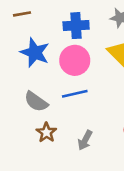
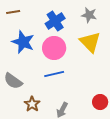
blue cross: (76, 26) -> (55, 21), turned -30
gray semicircle: (36, 102) -> (13, 81), moved

